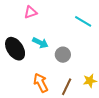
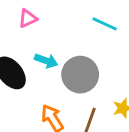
gray circle: (63, 55) -> (80, 75), size x1.6

